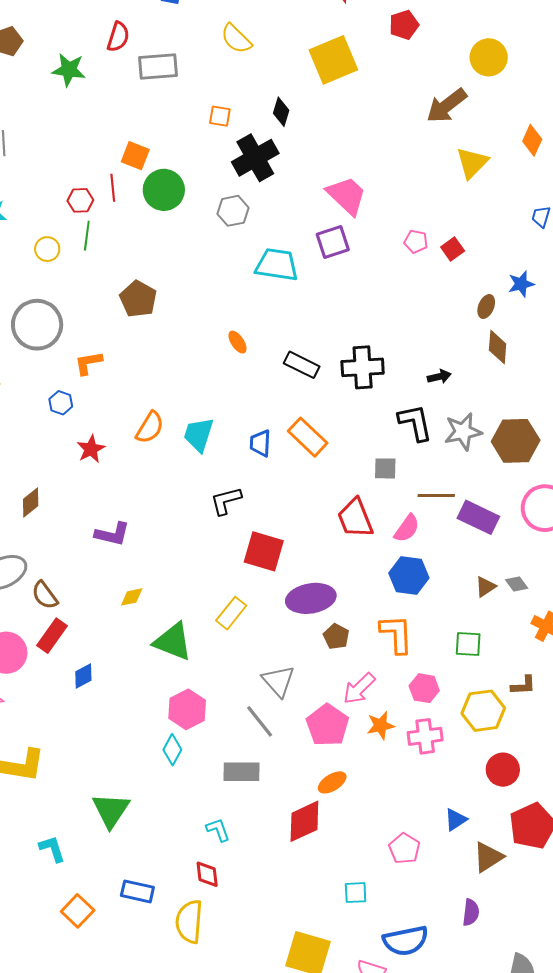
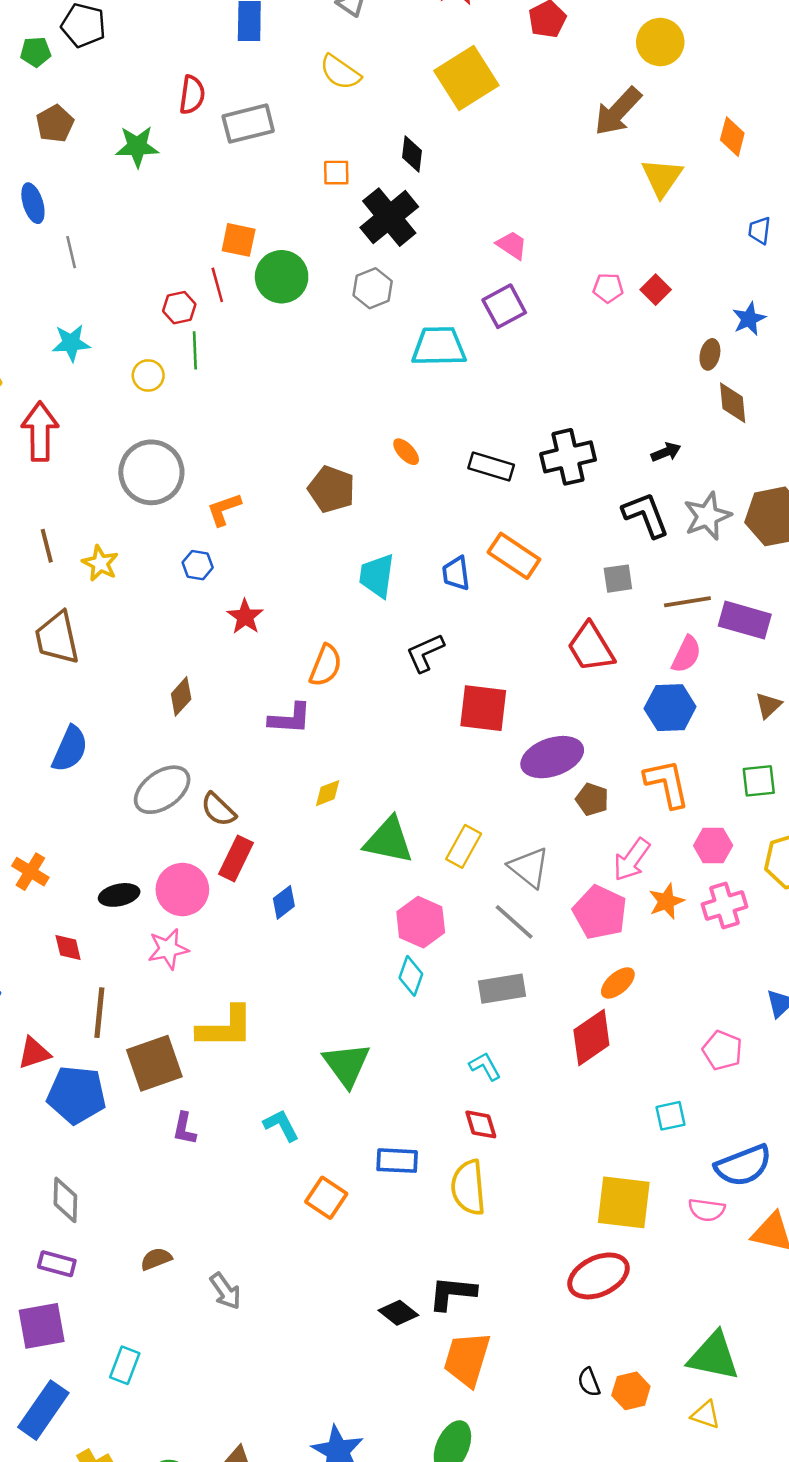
pink trapezoid: (347, 196) -> (512, 245), size x0.6
brown pentagon: (138, 299) -> (331, 489), moved
orange semicircle: (150, 428) -> (326, 665), moved
pink semicircle: (407, 528) -> (686, 654), moved
yellow rectangle: (231, 613) -> (464, 846), moved

